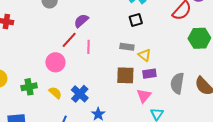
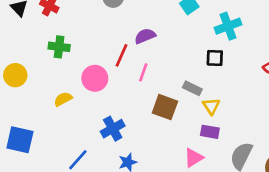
red line: (69, 40) -> (122, 55), turned -36
brown square: (125, 75) -> (165, 107), moved
green cross: (29, 87) -> (59, 47), moved
yellow semicircle: (55, 93) -> (63, 99), moved, turned -88

